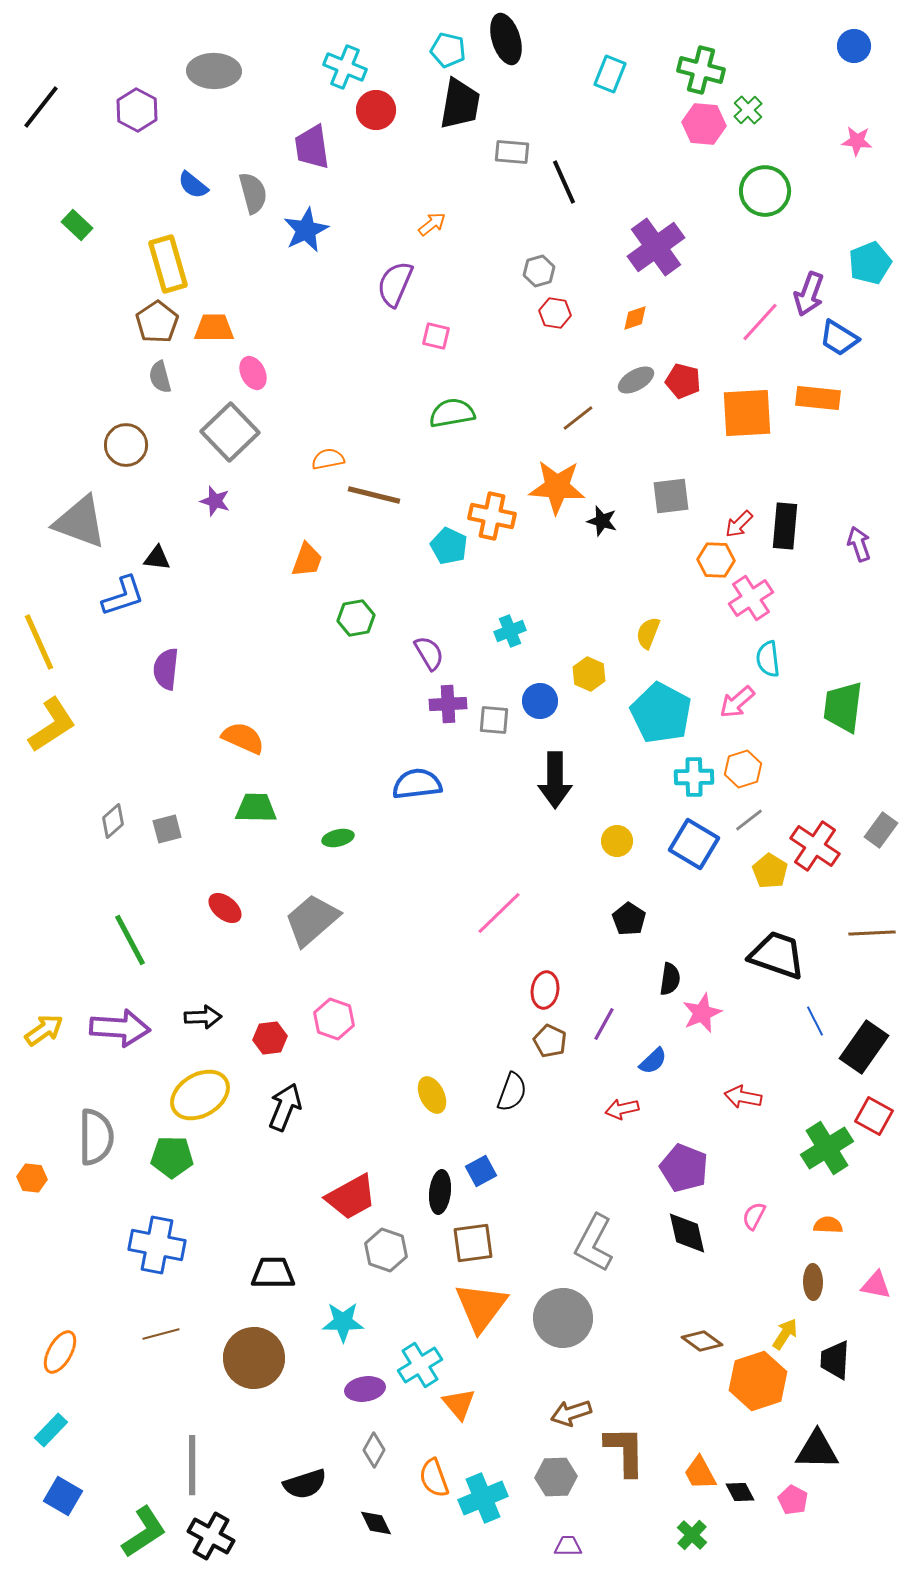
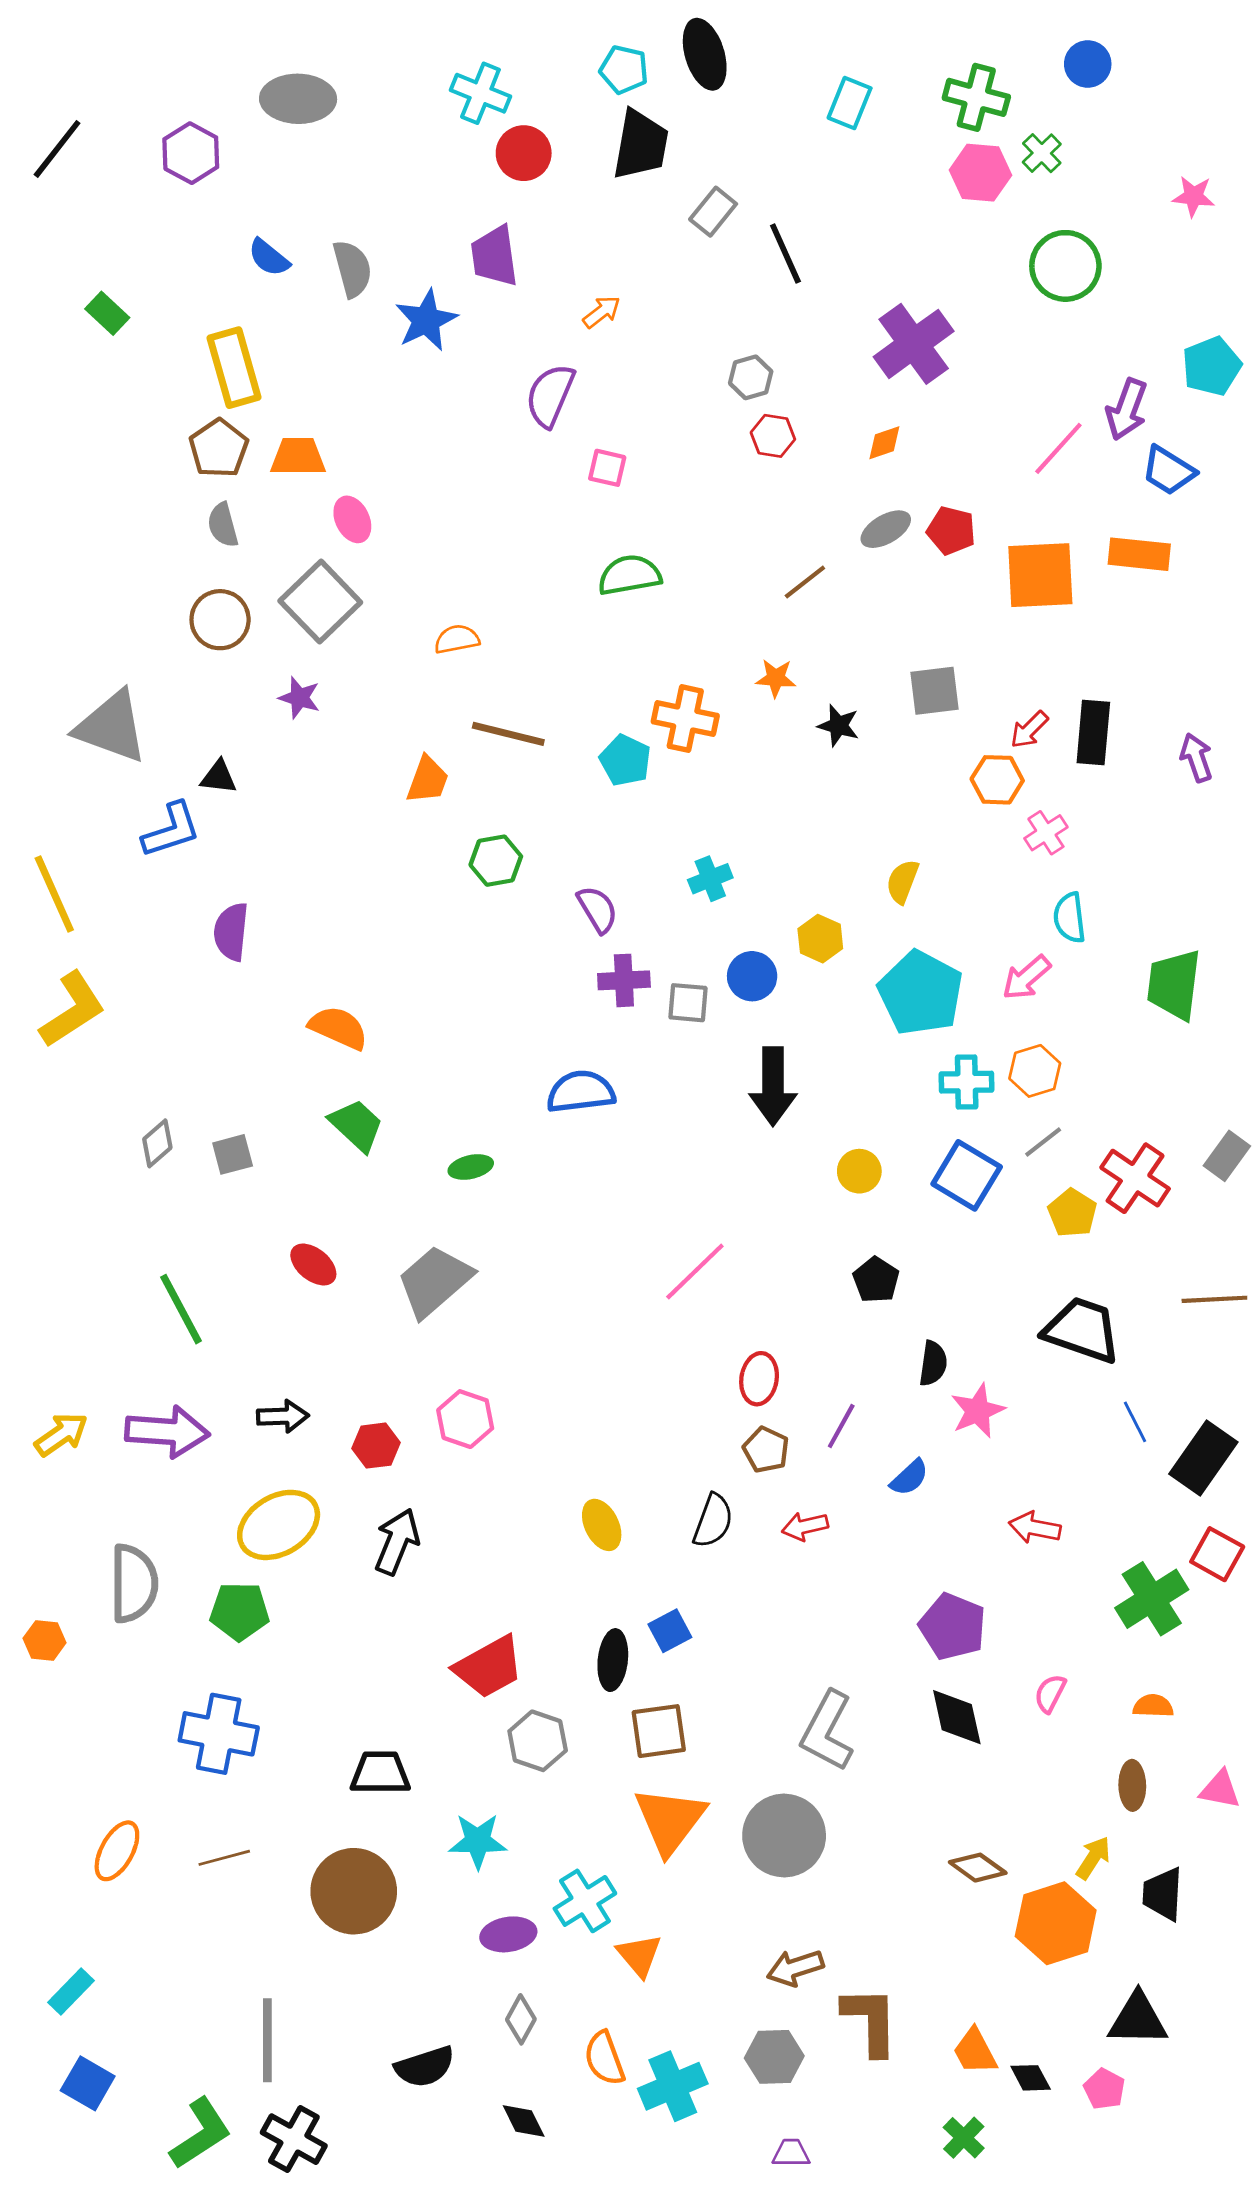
blue circle: (854, 46) -> (1088, 64), moved
purple trapezoid: (312, 147) -> (494, 256), moved
gray rectangle: (512, 152) -> (713, 212), turned -56
brown circle: (126, 445) -> (220, 620), moved
orange star: (557, 487) -> (776, 678), size x0.5
brown line: (374, 495) -> (508, 734), moved
pink cross: (751, 598) -> (1046, 833), size x0.7
green trapezoid: (256, 808) -> (357, 1125), turned 42
red arrow: (622, 1109) -> (805, 1526), moved
orange ellipse: (60, 1352) -> (117, 1851), moved

